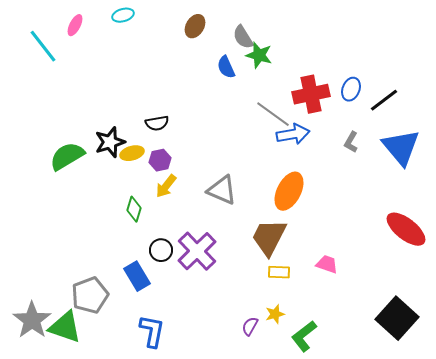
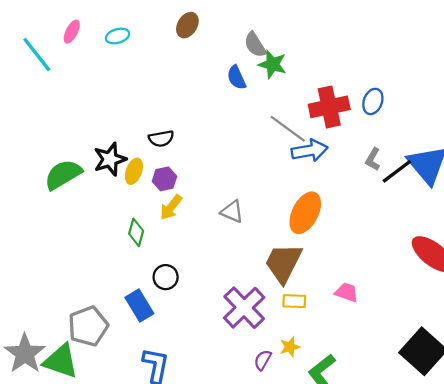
cyan ellipse: (123, 15) -> (118, 36), moved
brown ellipse: (195, 26) -> (187, 25), moved
black line: (384, 100) -> (397, 171), moved
yellow ellipse: (132, 153) -> (134, 171), turned -55
gray triangle: (222, 190) -> (232, 212), size x0.7
purple cross: (197, 251) -> (244, 308), moved

